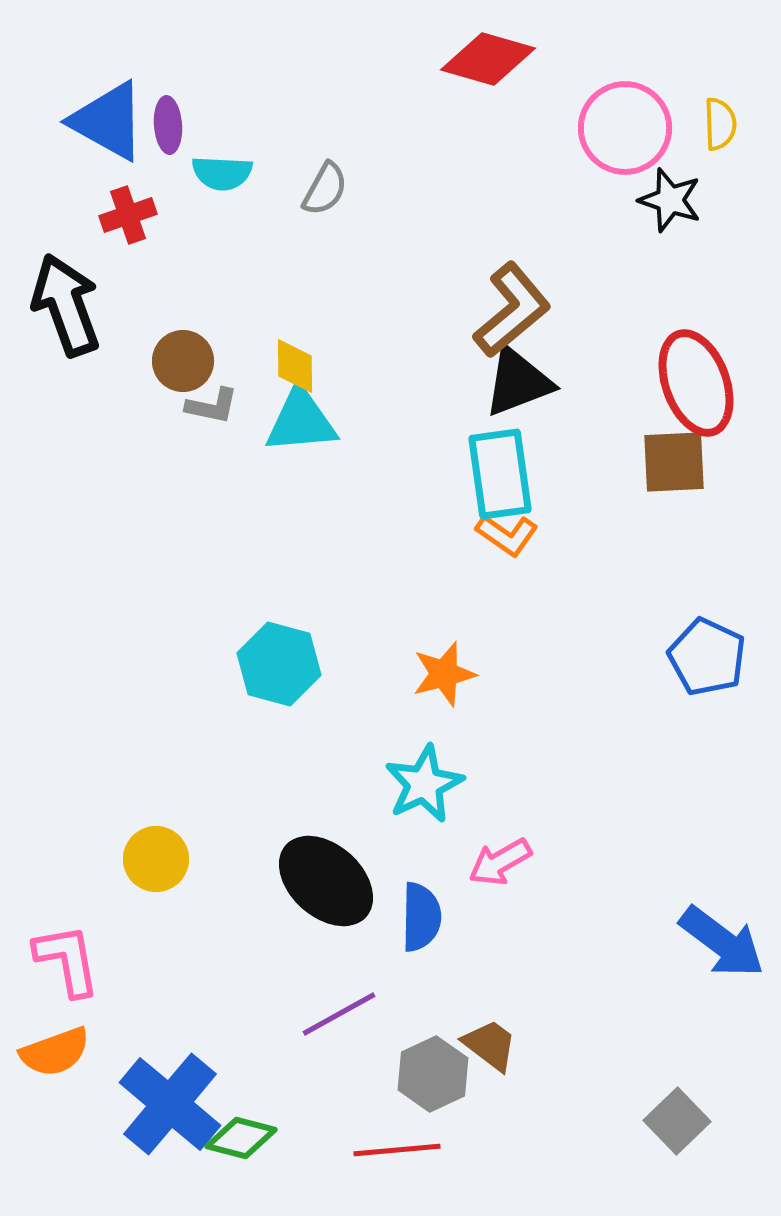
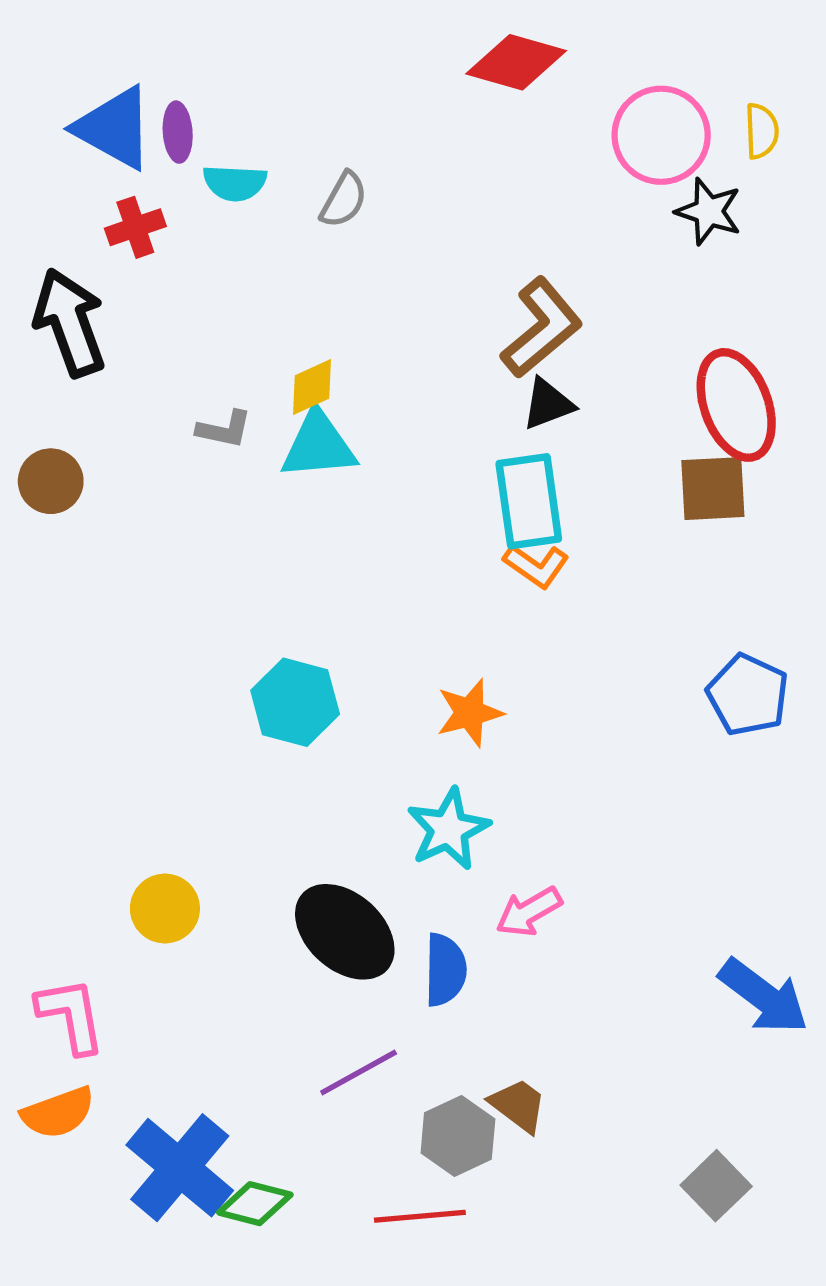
brown circle: (183, 361) -> (51, 481), moved
yellow diamond: (295, 366) -> (312, 387), turned 66
black triangle: (518, 382) -> (548, 404), size x0.7

